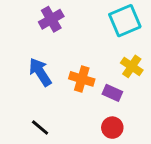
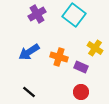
cyan square: (125, 21) -> (74, 15), moved, turned -30
blue arrow: (40, 72) -> (29, 52), turned -90

